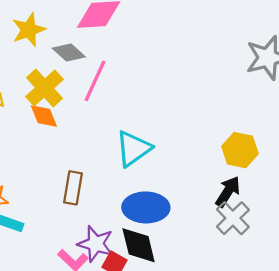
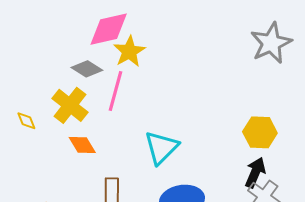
yellow star: (29, 30) -> (129, 51), moved
orange diamond: (44, 116) -> (82, 145), moved

